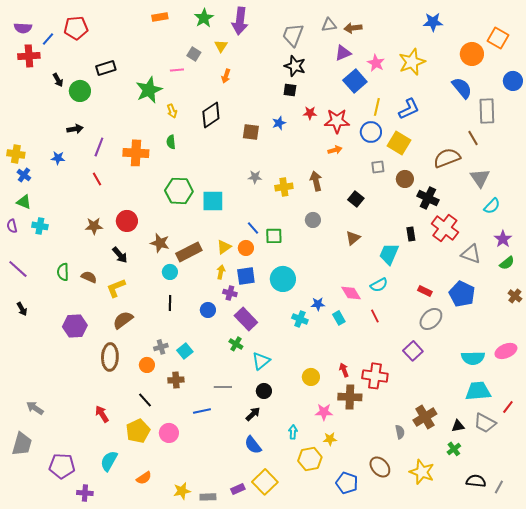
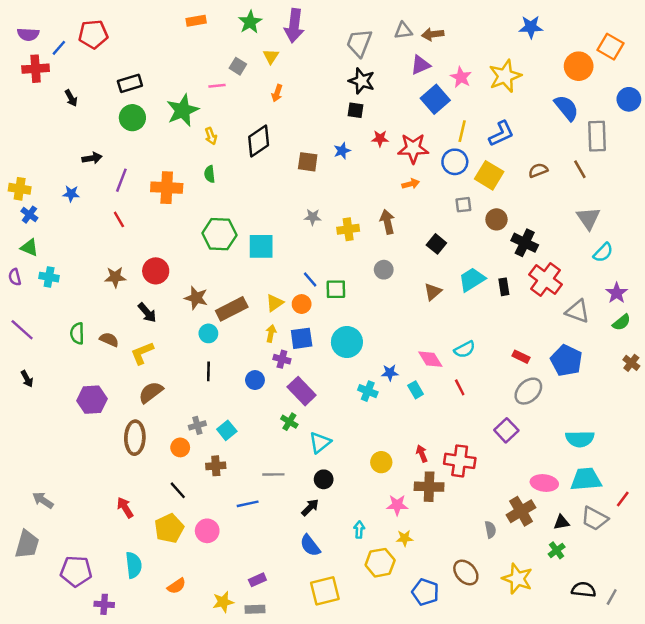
green circle: (80, 91) -> (132, 118), moved
brown semicircle: (447, 158) -> (538, 170), moved, size x0.6
cyan trapezoid: (389, 254) -> (472, 280), moved, turned 35
pink ellipse: (506, 351) -> (544, 483), moved, turned 30
cyan semicircle: (109, 461) -> (134, 565), turned 145
yellow square: (265, 482) -> (325, 591), turned 30
purple rectangle: (238, 489) -> (257, 580), moved

